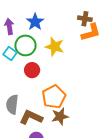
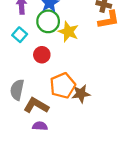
green circle: (25, 45) -> (48, 21), moved
brown star: (60, 116) -> (81, 94), moved

